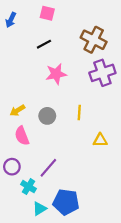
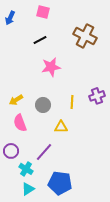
purple cross: (102, 73) -> (97, 96), moved, size x0.7
yellow triangle: (100, 140) -> (61, 127), moved
cyan triangle: (40, 209) -> (28, 189), moved

